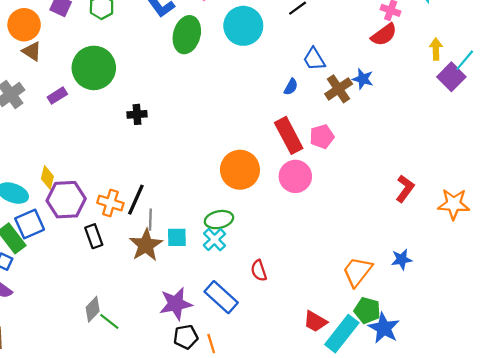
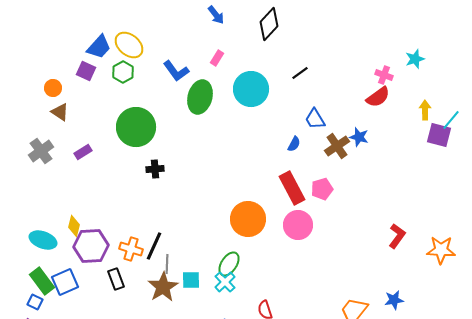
orange circle: (24, 25) -> (53, 88), size x0.6
green circle: (94, 68) -> (136, 127), moved
purple square: (451, 77) -> (439, 135), turned -30
green ellipse: (219, 220) -> (229, 264), turned -45
blue square: (30, 224) -> (65, 282), moved

